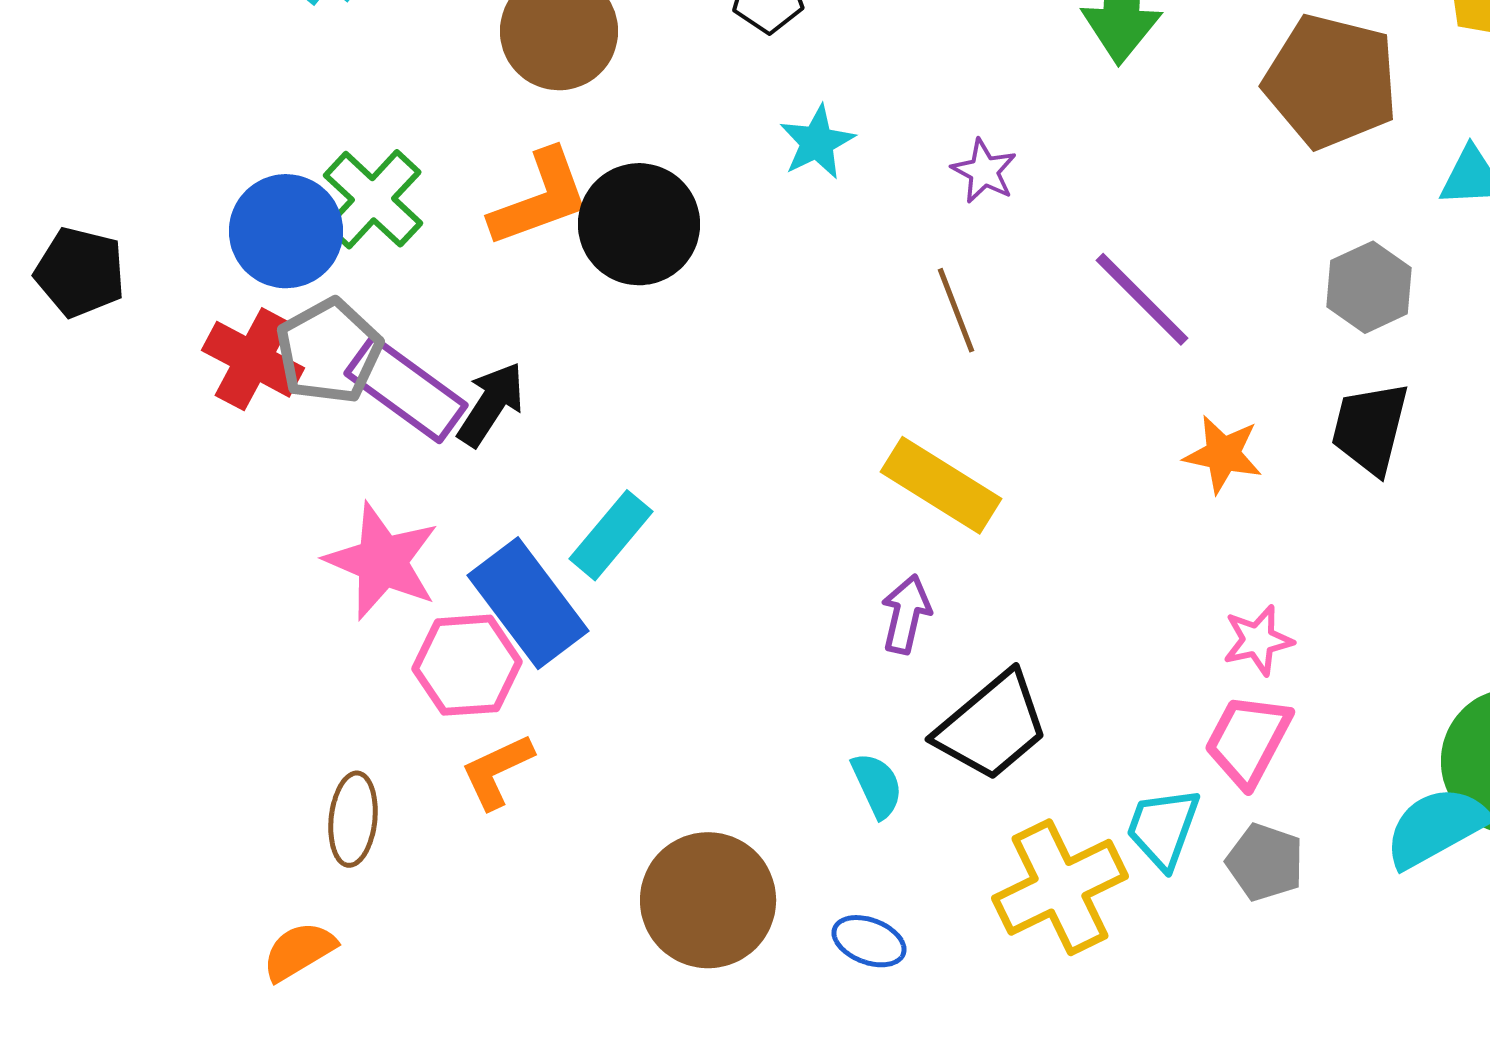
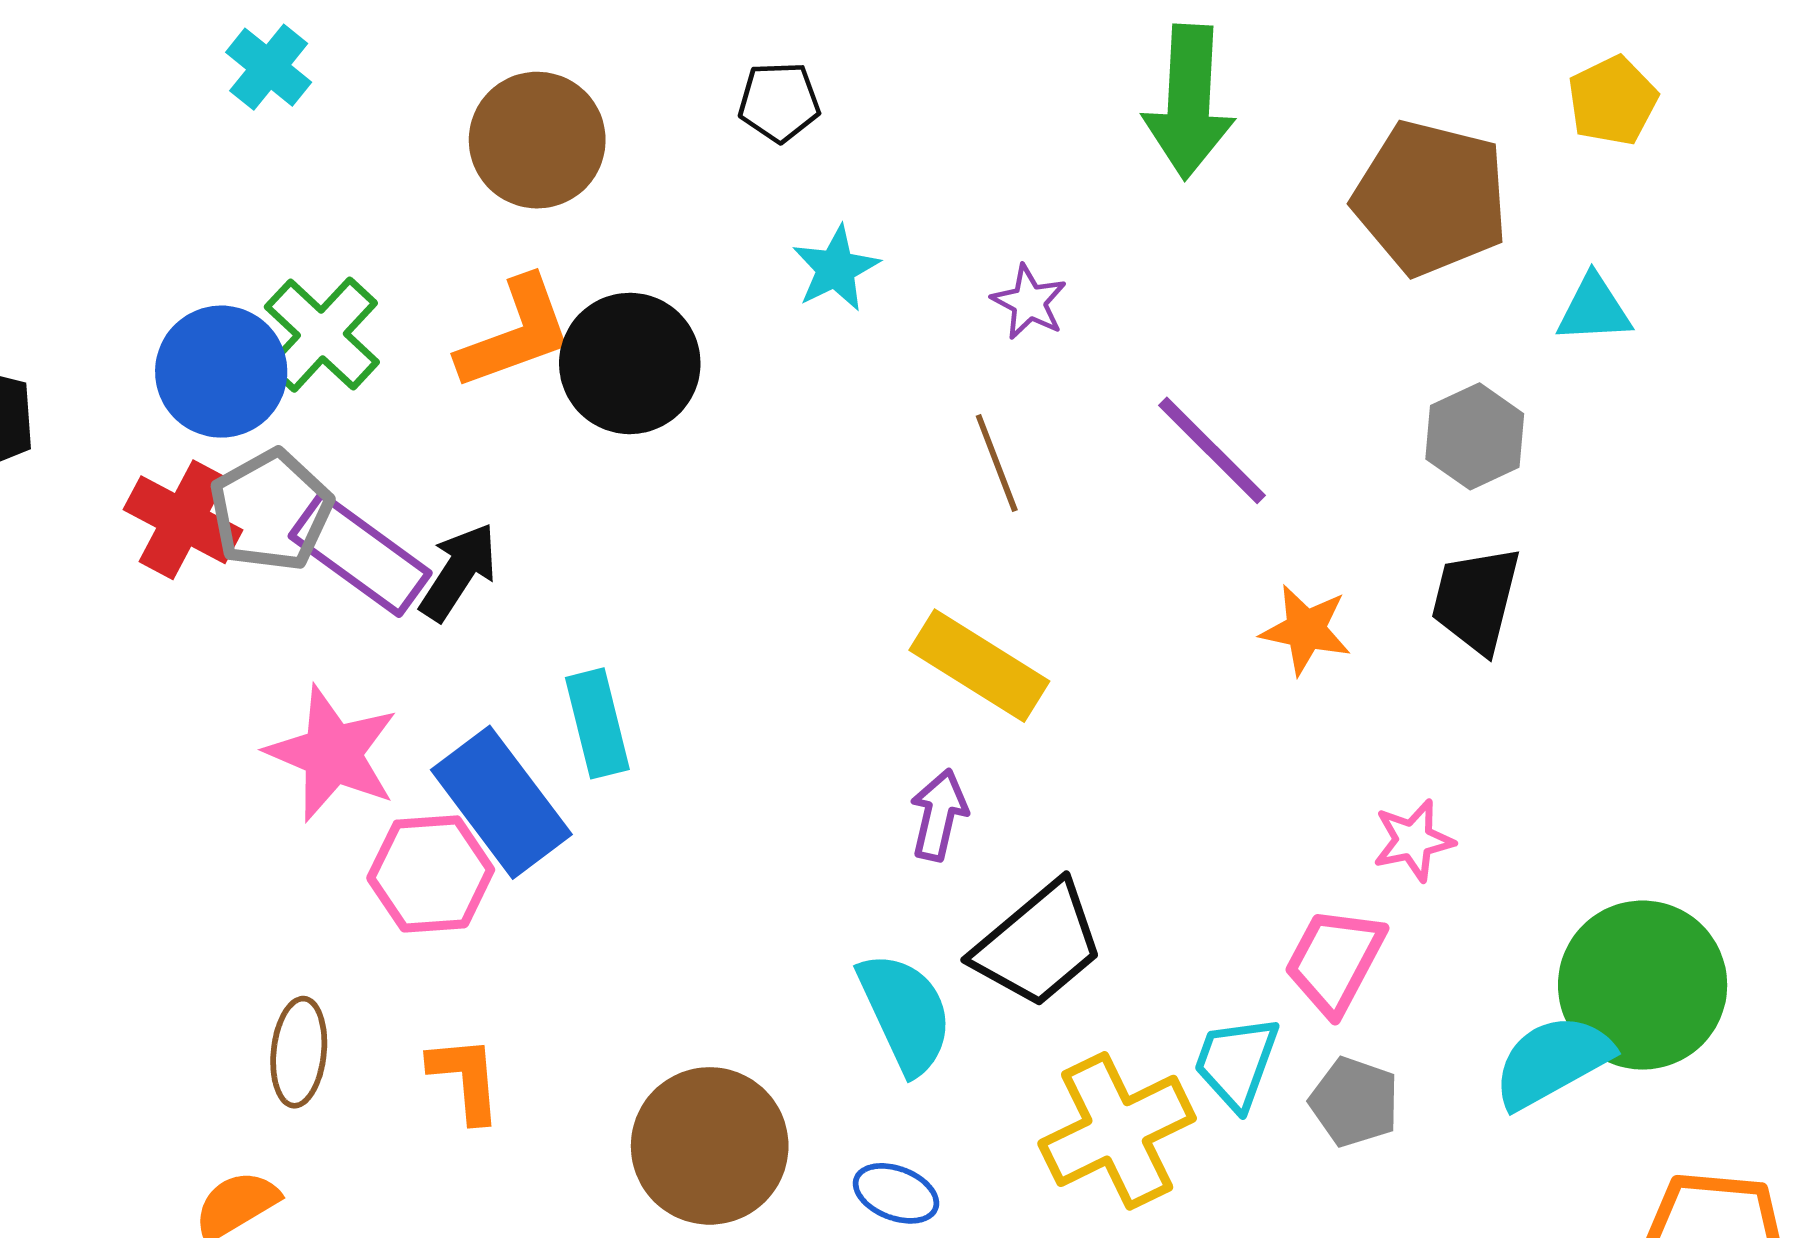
cyan rectangle: (611, 535) -> (597, 723), turned -54
pink star: (1258, 640) -> (1413, 840), moved
orange L-shape: (497, 771) -> (465, 1079), moved, turned 110
cyan semicircle: (877, 785) -> (905, 1013), size x1.6

